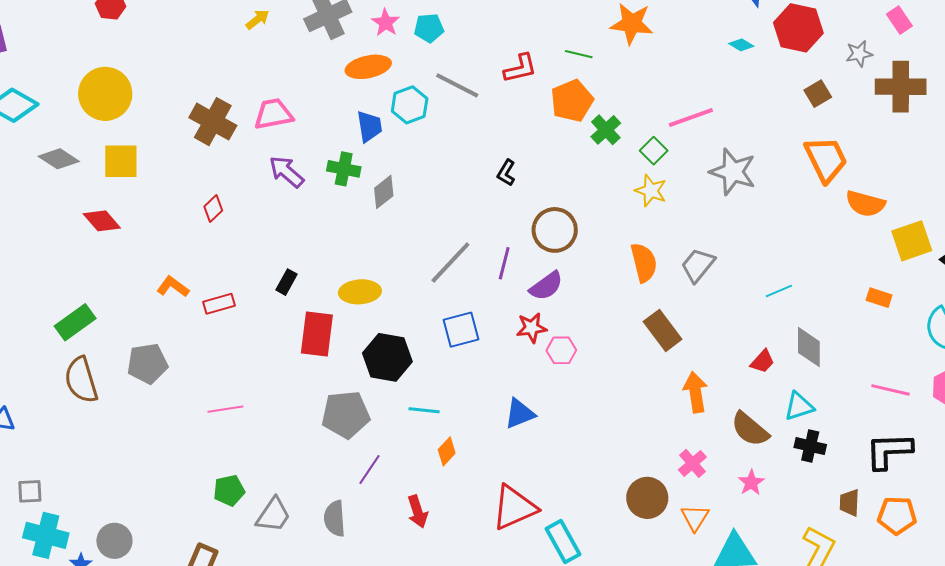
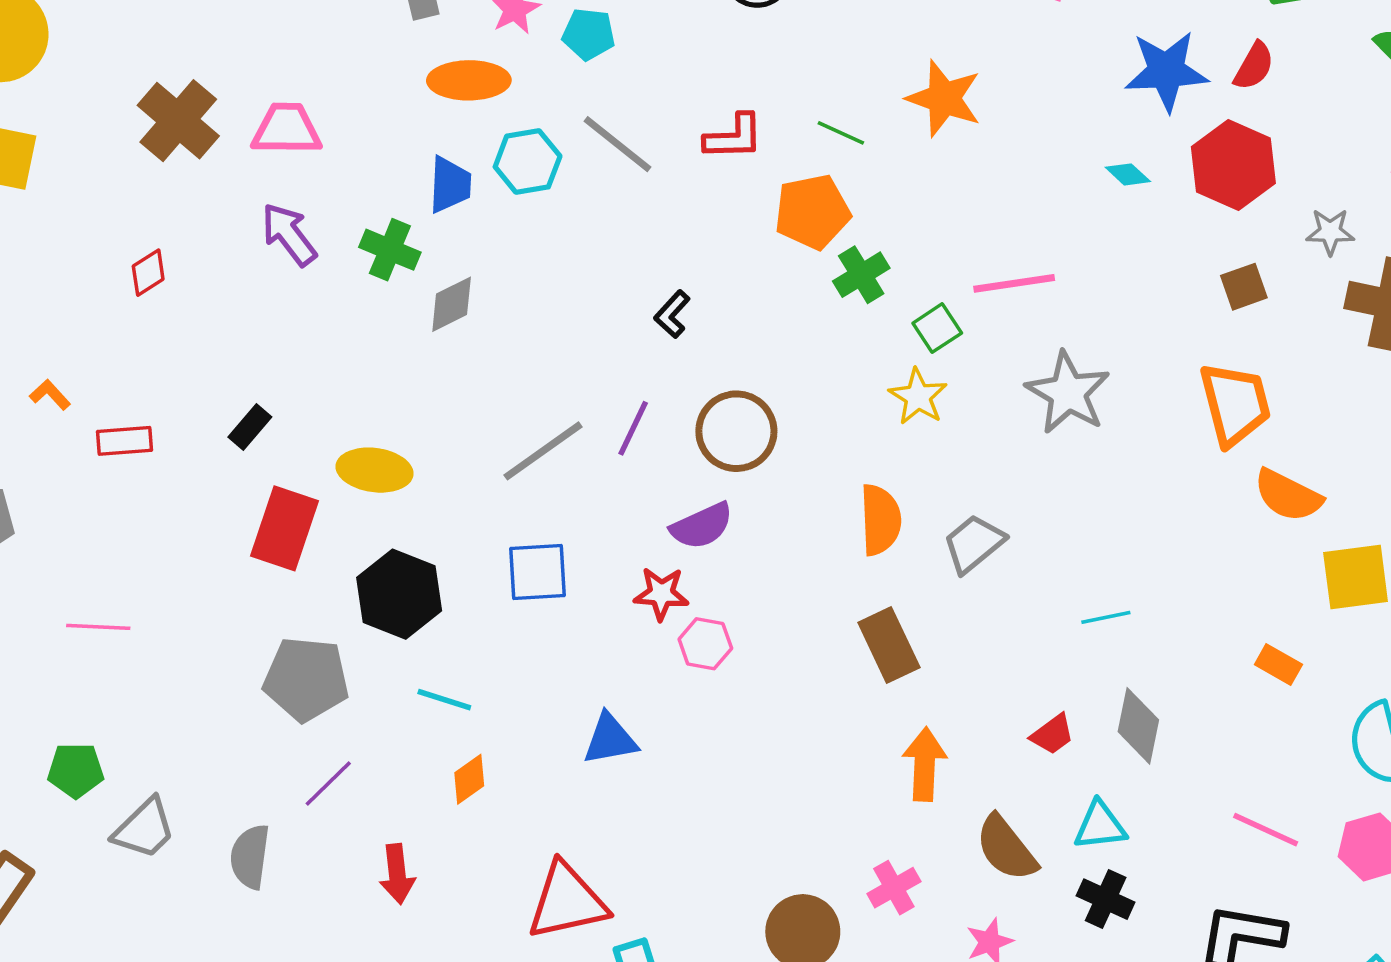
purple line: (504, 263) -> (633, 428), moved
orange L-shape: (173, 287) -> (50, 395), size x0.7

